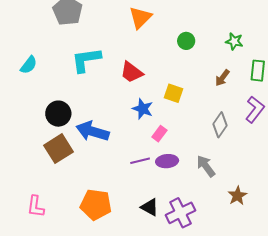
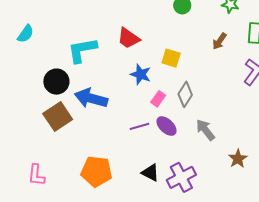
cyan L-shape: (86, 60) -> (82, 50), moved
gray diamond: (220, 125) -> (185, 94), moved
purple ellipse: (167, 161) -> (166, 126), turned 50

